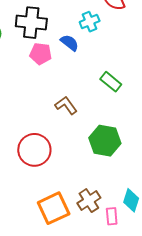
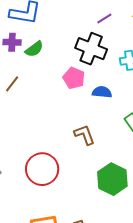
black cross: (31, 23) -> (91, 49), moved
blue semicircle: (70, 43) -> (102, 92), moved, turned -48

